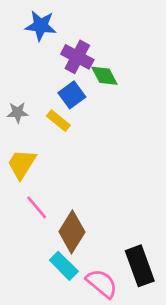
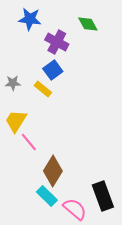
green diamond: (104, 76) -> (88, 24), moved
pink line: (37, 207) -> (29, 142), moved

